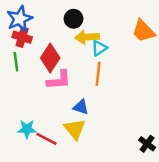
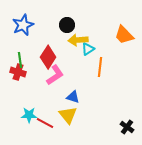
red cross: (22, 37) -> (18, 72), moved
orange line: (98, 74) -> (100, 67), moved
pink L-shape: (59, 80) -> (55, 75), turned -30

